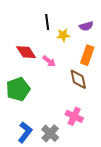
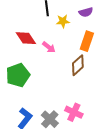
brown diamond: (78, 79) -> (78, 65), turned 60
pink cross: (74, 116) -> (74, 112), moved

